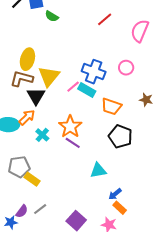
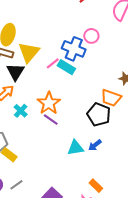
pink circle: (126, 68) -> (91, 36), moved
orange trapezoid: (111, 106) -> (111, 98), moved
blue arrow: (115, 194) -> (95, 145), moved

